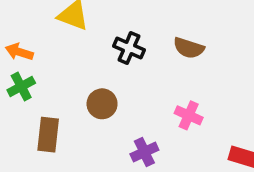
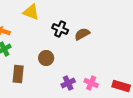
brown semicircle: (189, 48) -> (82, 34), moved, turned 133
pink cross: (189, 115) -> (91, 83), moved

